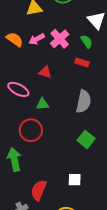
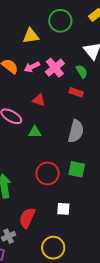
red circle: (31, 130) -> (48, 173), moved
green square: (86, 139) -> (77, 169), turned -30

